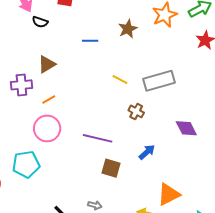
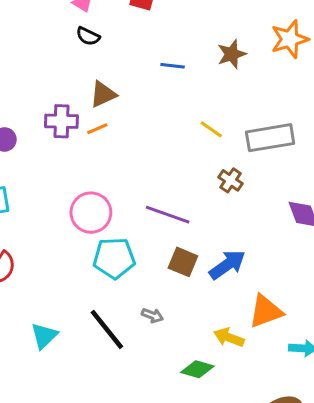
black semicircle: (40, 22) -> (88, 36), moved
orange line: (49, 100) -> (97, 129), moved
pink circle: (47, 128) -> (91, 213), moved
blue arrow: (147, 152) -> (227, 265), moved, size x1.4
cyan pentagon: (26, 164) -> (114, 258), moved

